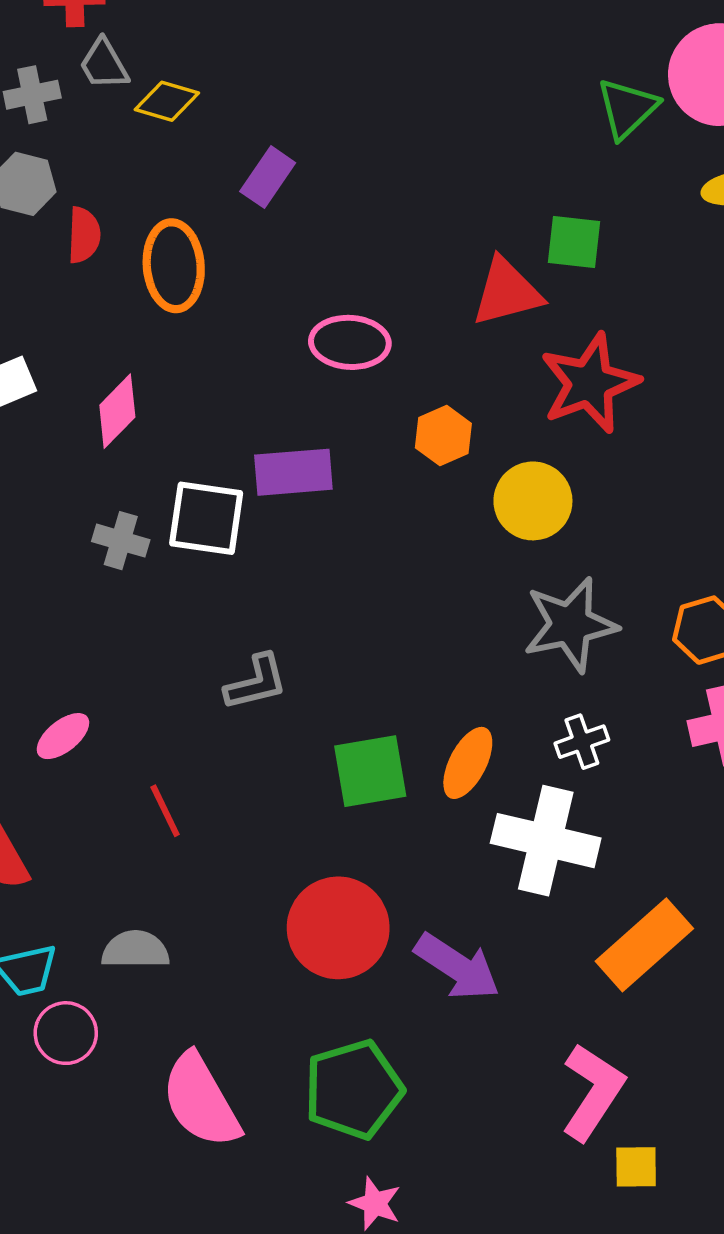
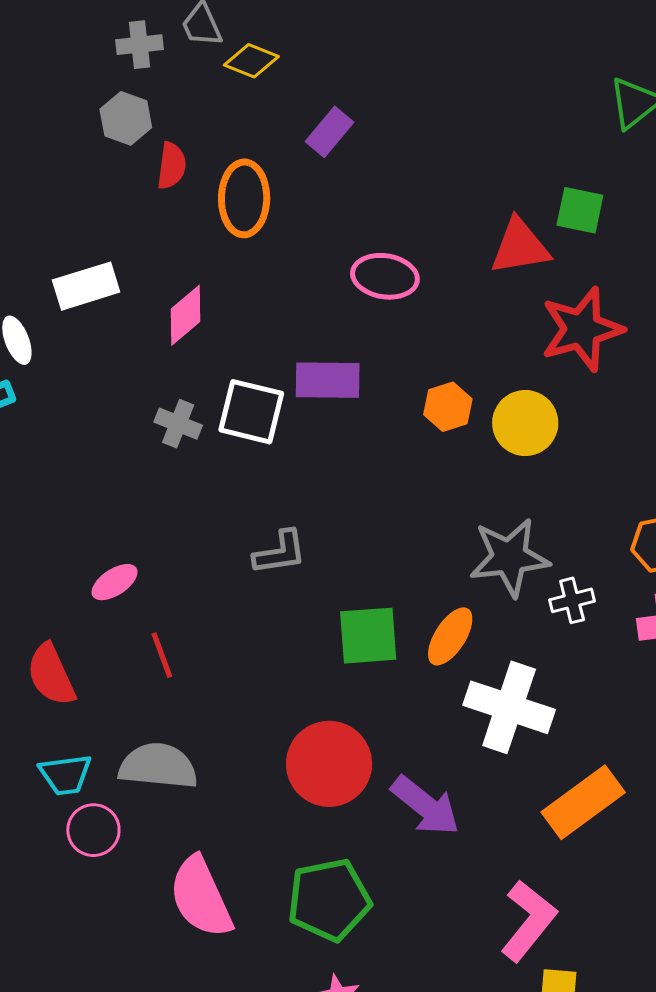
orange hexagon: (443, 436) -> (448, 407), moved
gray star: (570, 625) -> (509, 557), moved
white cross: (582, 742) -> (572, 600), moved
red line: (165, 811) -> (162, 655), moved
gray semicircle: (135, 950) -> (158, 766), size x1.4

